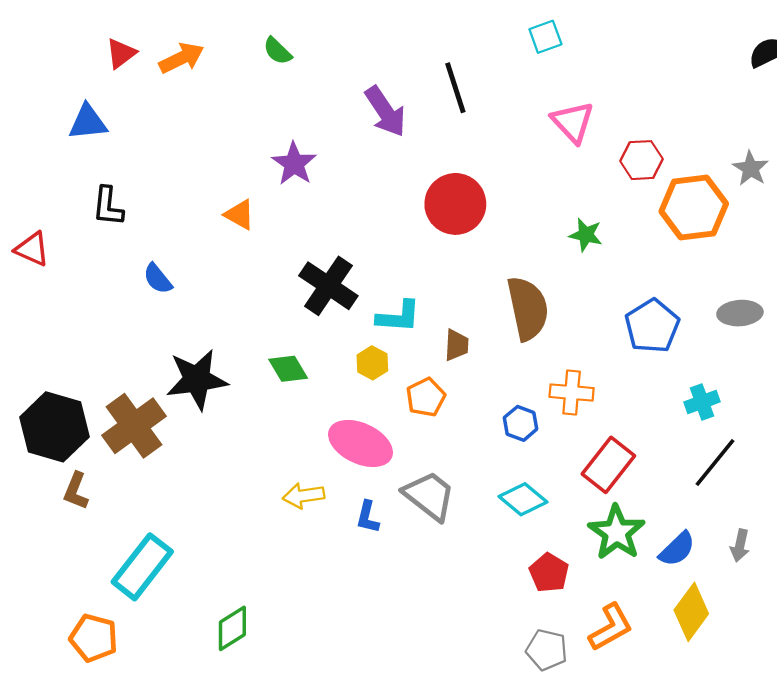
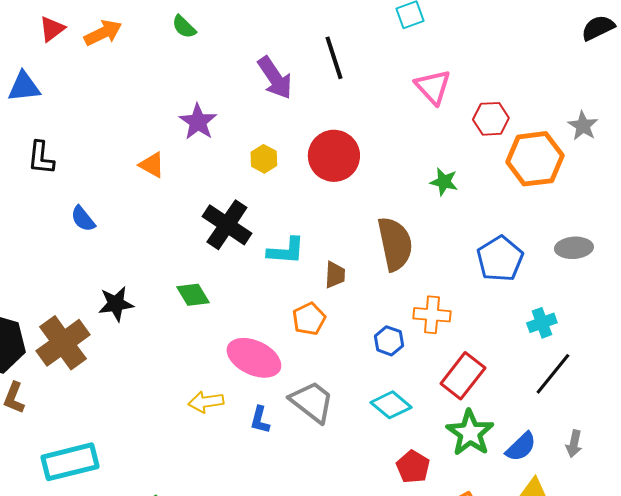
yellow hexagon: (372, 363) -> (264, 159), moved
black star: (197, 379) -> (116, 304), size x0.7
cyan rectangle: (142, 567) -> (70, 462), turned 38

